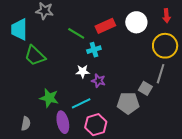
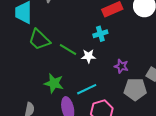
green line: (76, 33) -> (68, 50), moved
purple star: (98, 81) -> (121, 66), moved

